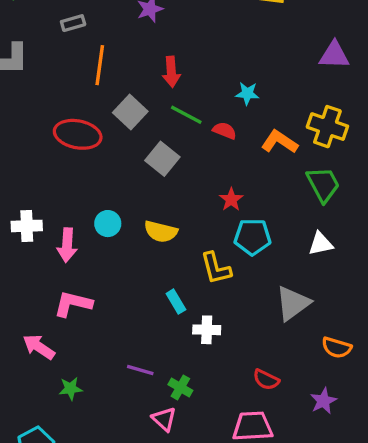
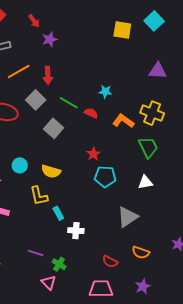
orange line: (100, 65) -> (19, 71), turned 50
red arrow: (171, 72) -> (48, 75), moved
yellow L-shape: (216, 268) -> (39, 196), moved
orange semicircle: (337, 348) -> (141, 252), moved
purple star: (323, 401) -> (143, 286), moved

